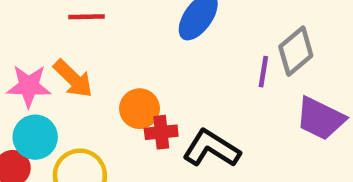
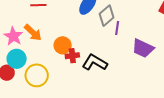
gray diamond: (296, 51) -> (107, 16), moved
pink star: (29, 86) -> (13, 36), turned 30

